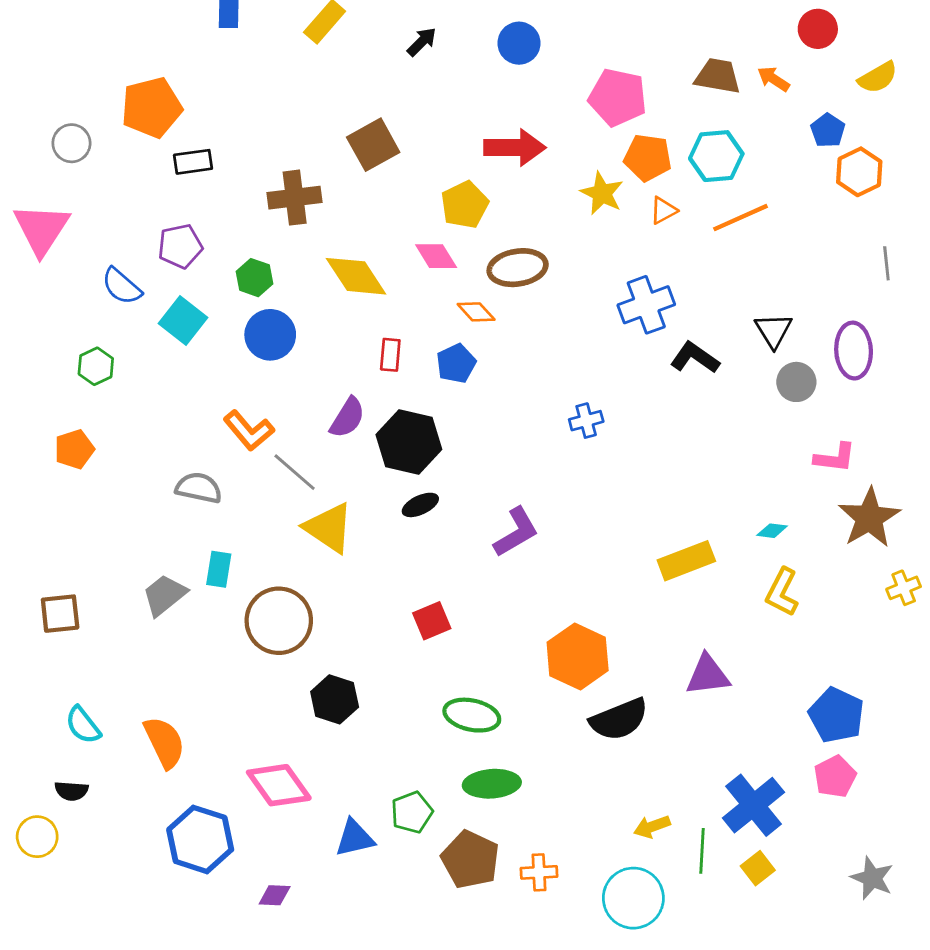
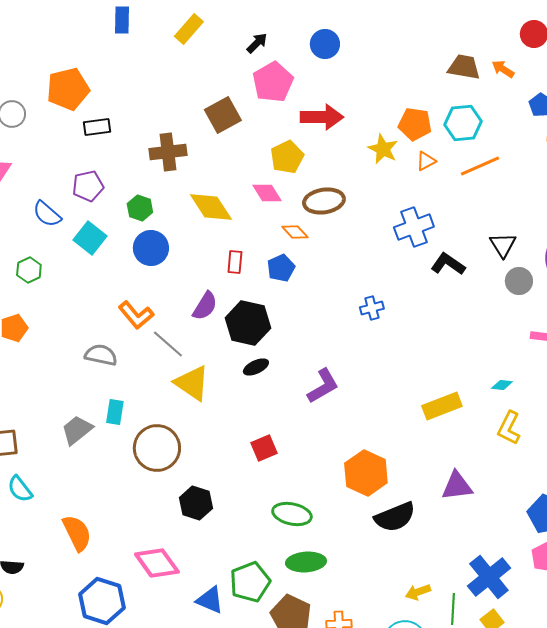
pink pentagon: (618, 97) -> (273, 82), moved, turned 30
cyan semicircle: (83, 725) -> (20, 489), moved
green pentagon: (412, 812) -> (250, 582), size x1.4
blue triangle: (355, 838) -> (210, 600), turned 36

